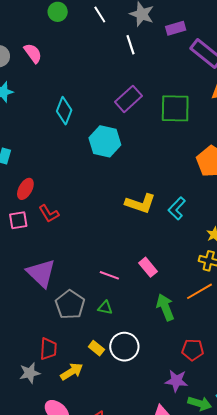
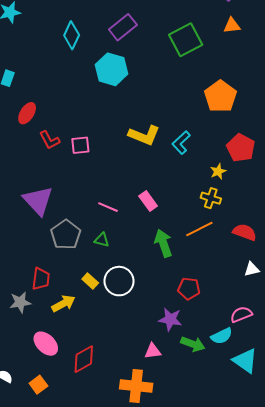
purple rectangle: (129, 99) -> (123, 27), moved
green square: (175, 108) -> (186, 40), turned -32
pink square: (18, 220) -> (80, 145), moved

